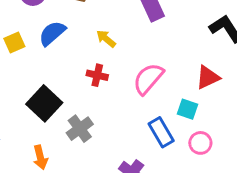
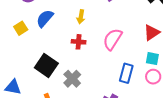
yellow arrow: (106, 39) -> (81, 17), turned -112
cyan square: (188, 109) -> (152, 59), moved
blue rectangle: (161, 132) -> (126, 73), turned 54

